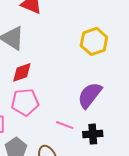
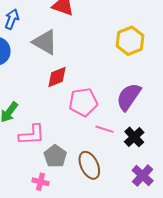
pink pentagon: (25, 102) -> (83, 102), moved
black cross: (93, 134) -> (134, 137), turned -36

